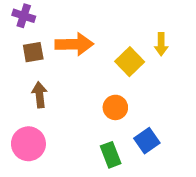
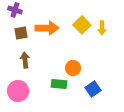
yellow square: (130, 62) -> (82, 25), moved
green rectangle: (111, 155) -> (59, 84), moved, turned -63

